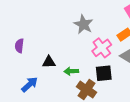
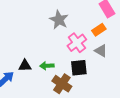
black triangle: (49, 62) -> (25, 66), moved

